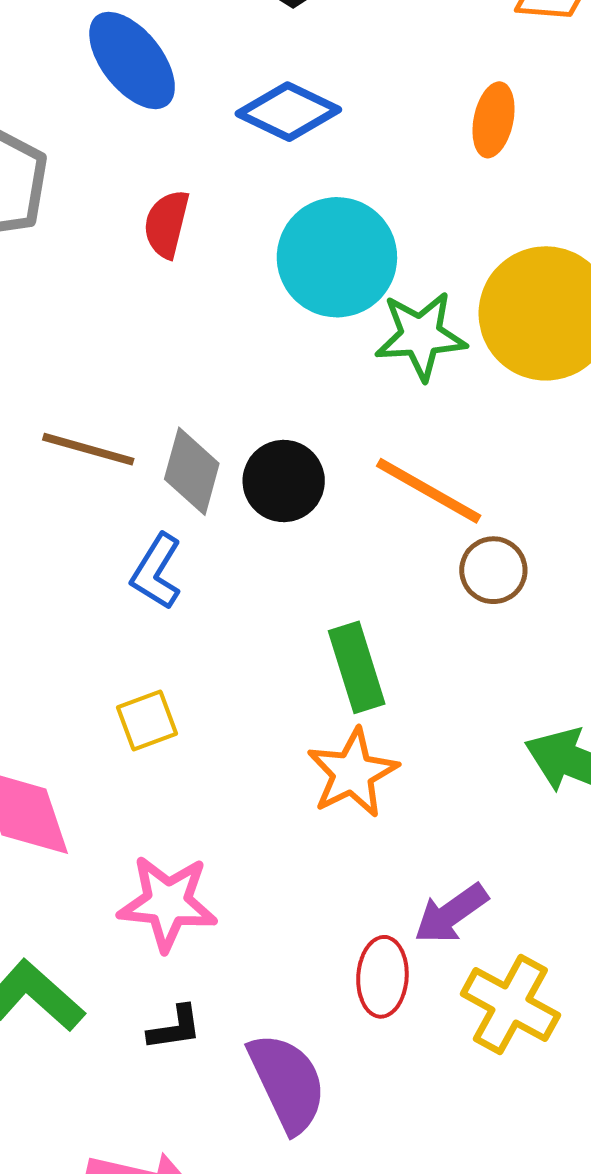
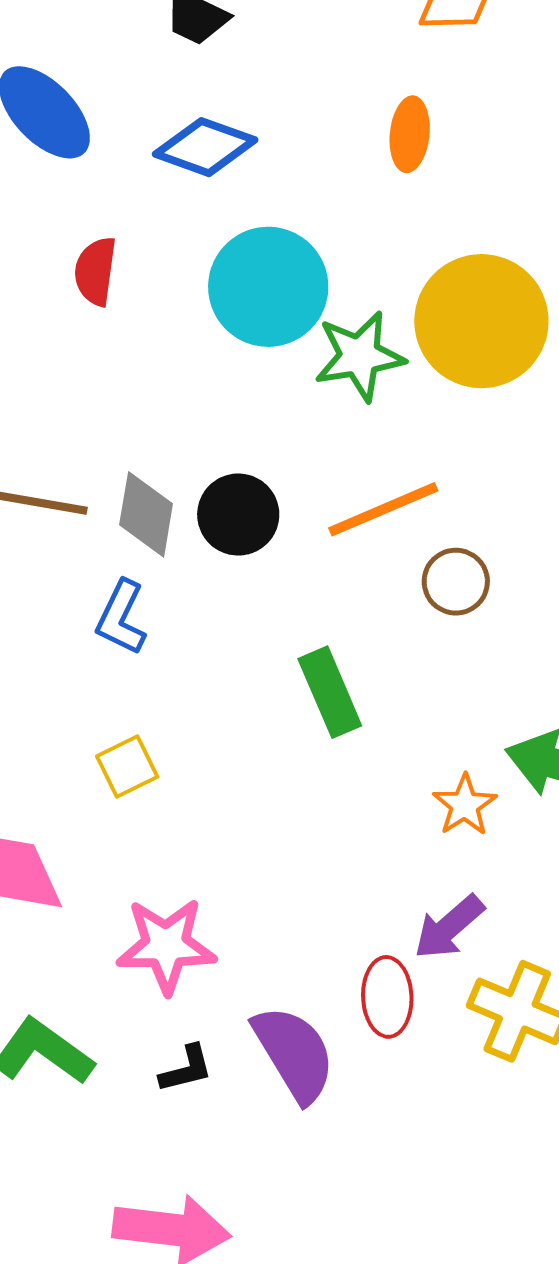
orange line: (429, 491) -> (383, 509), turned -47
orange star: (353, 773) -> (465, 805), moved, size x0.7
purple semicircle: (287, 1083) -> (294, 1054), moved

